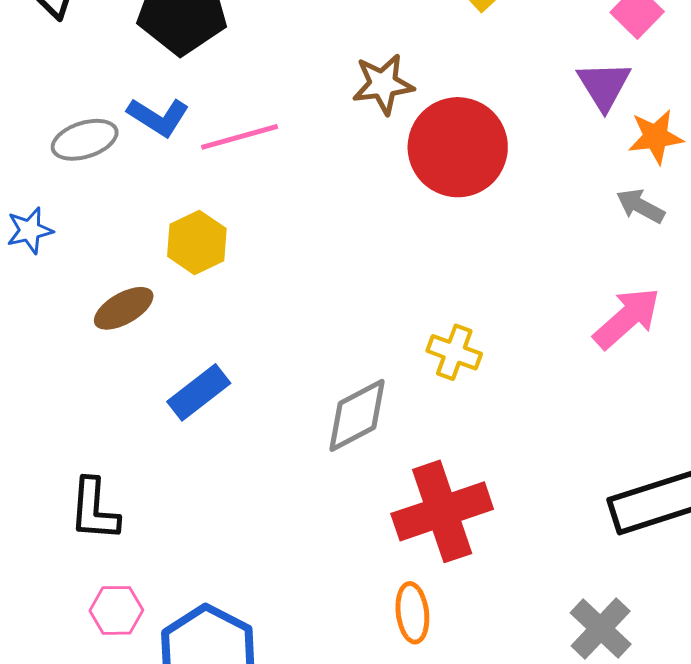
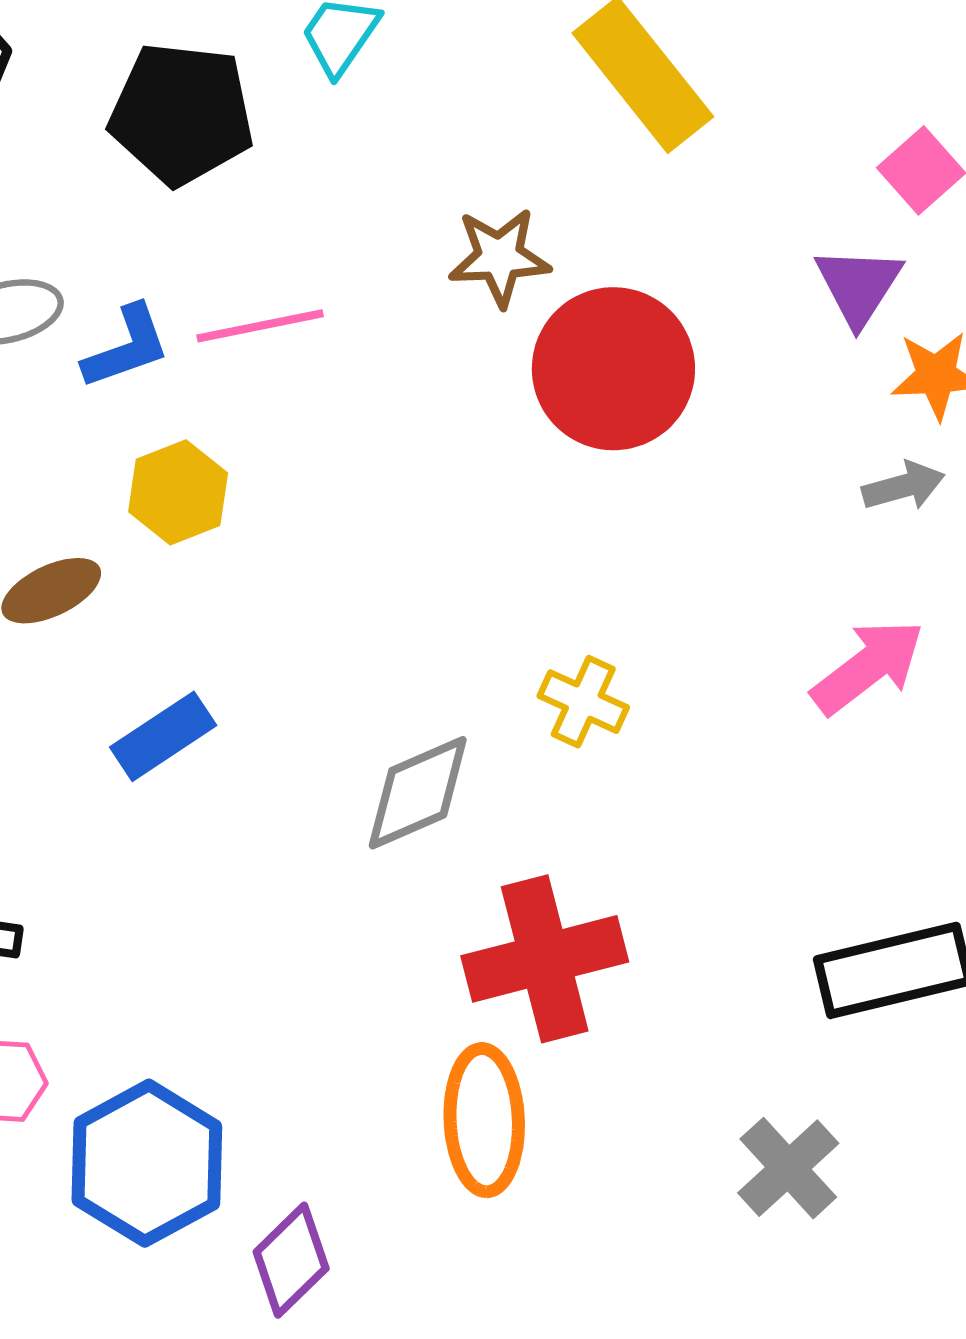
blue L-shape: (158, 117) -> (127, 347), moved, turned -56
gray arrow: (640, 206) -> (903, 486), turned 132
orange ellipse: (412, 613) -> (484, 1120), size x1.5

